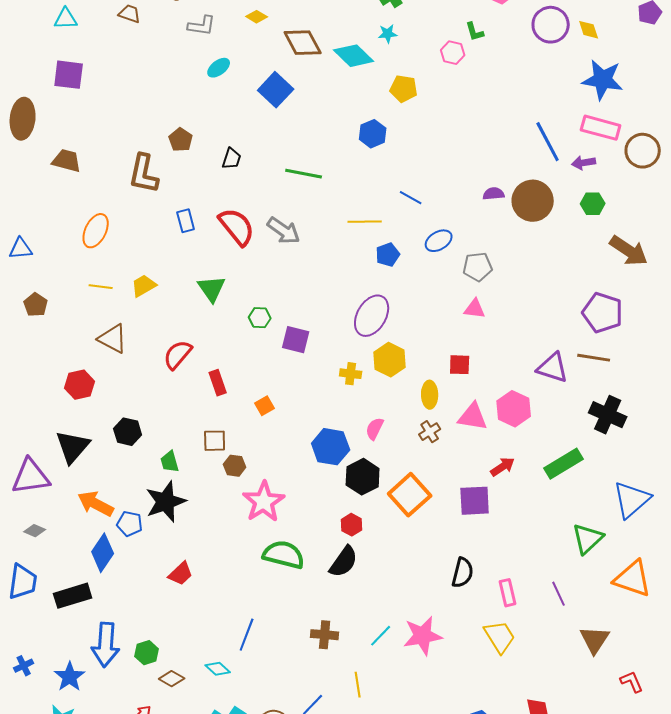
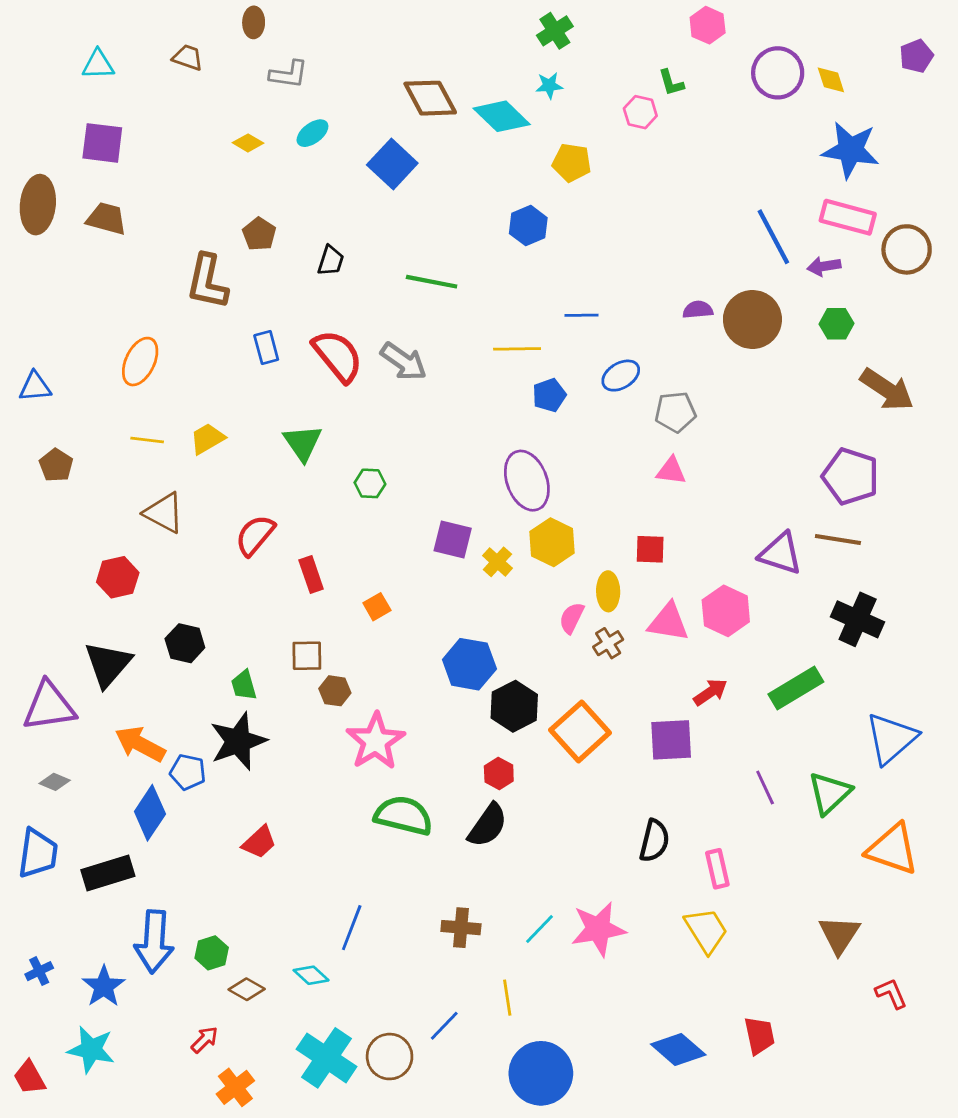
yellow diamond: (257, 17) -> (248, 143), moved
brown trapezoid: (67, 161) -> (106, 219), moved
blue line: (411, 198) -> (581, 315), turned -30
purple ellipse: (372, 316) -> (527, 481), turned -51
purple square: (296, 340) -> (453, 539), moved
yellow cross: (351, 374) -> (497, 562), turned 35
pink semicircle: (375, 429) -> (572, 618), moved
purple line: (559, 594) -> (765, 787), moved

